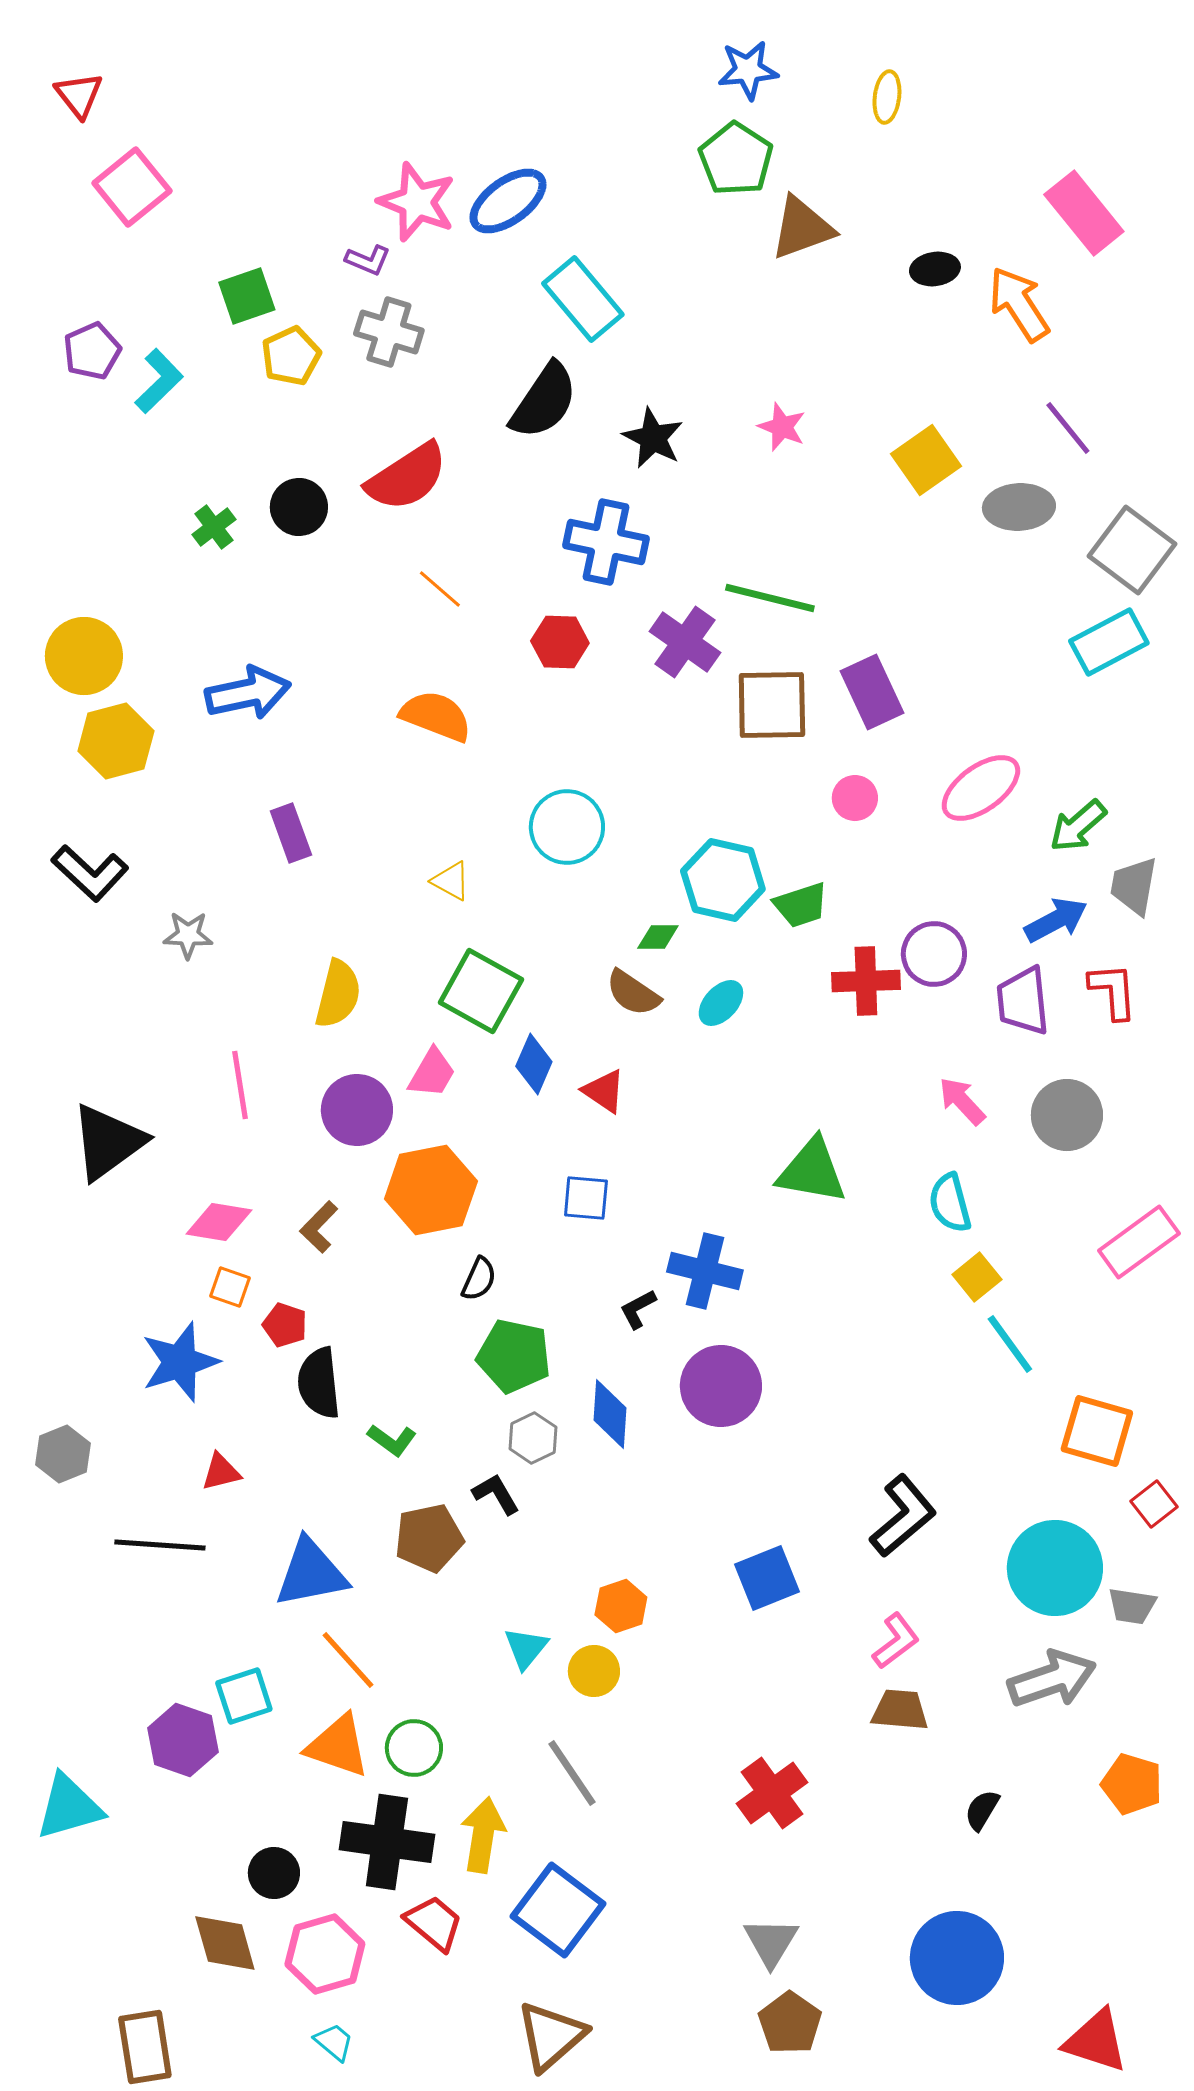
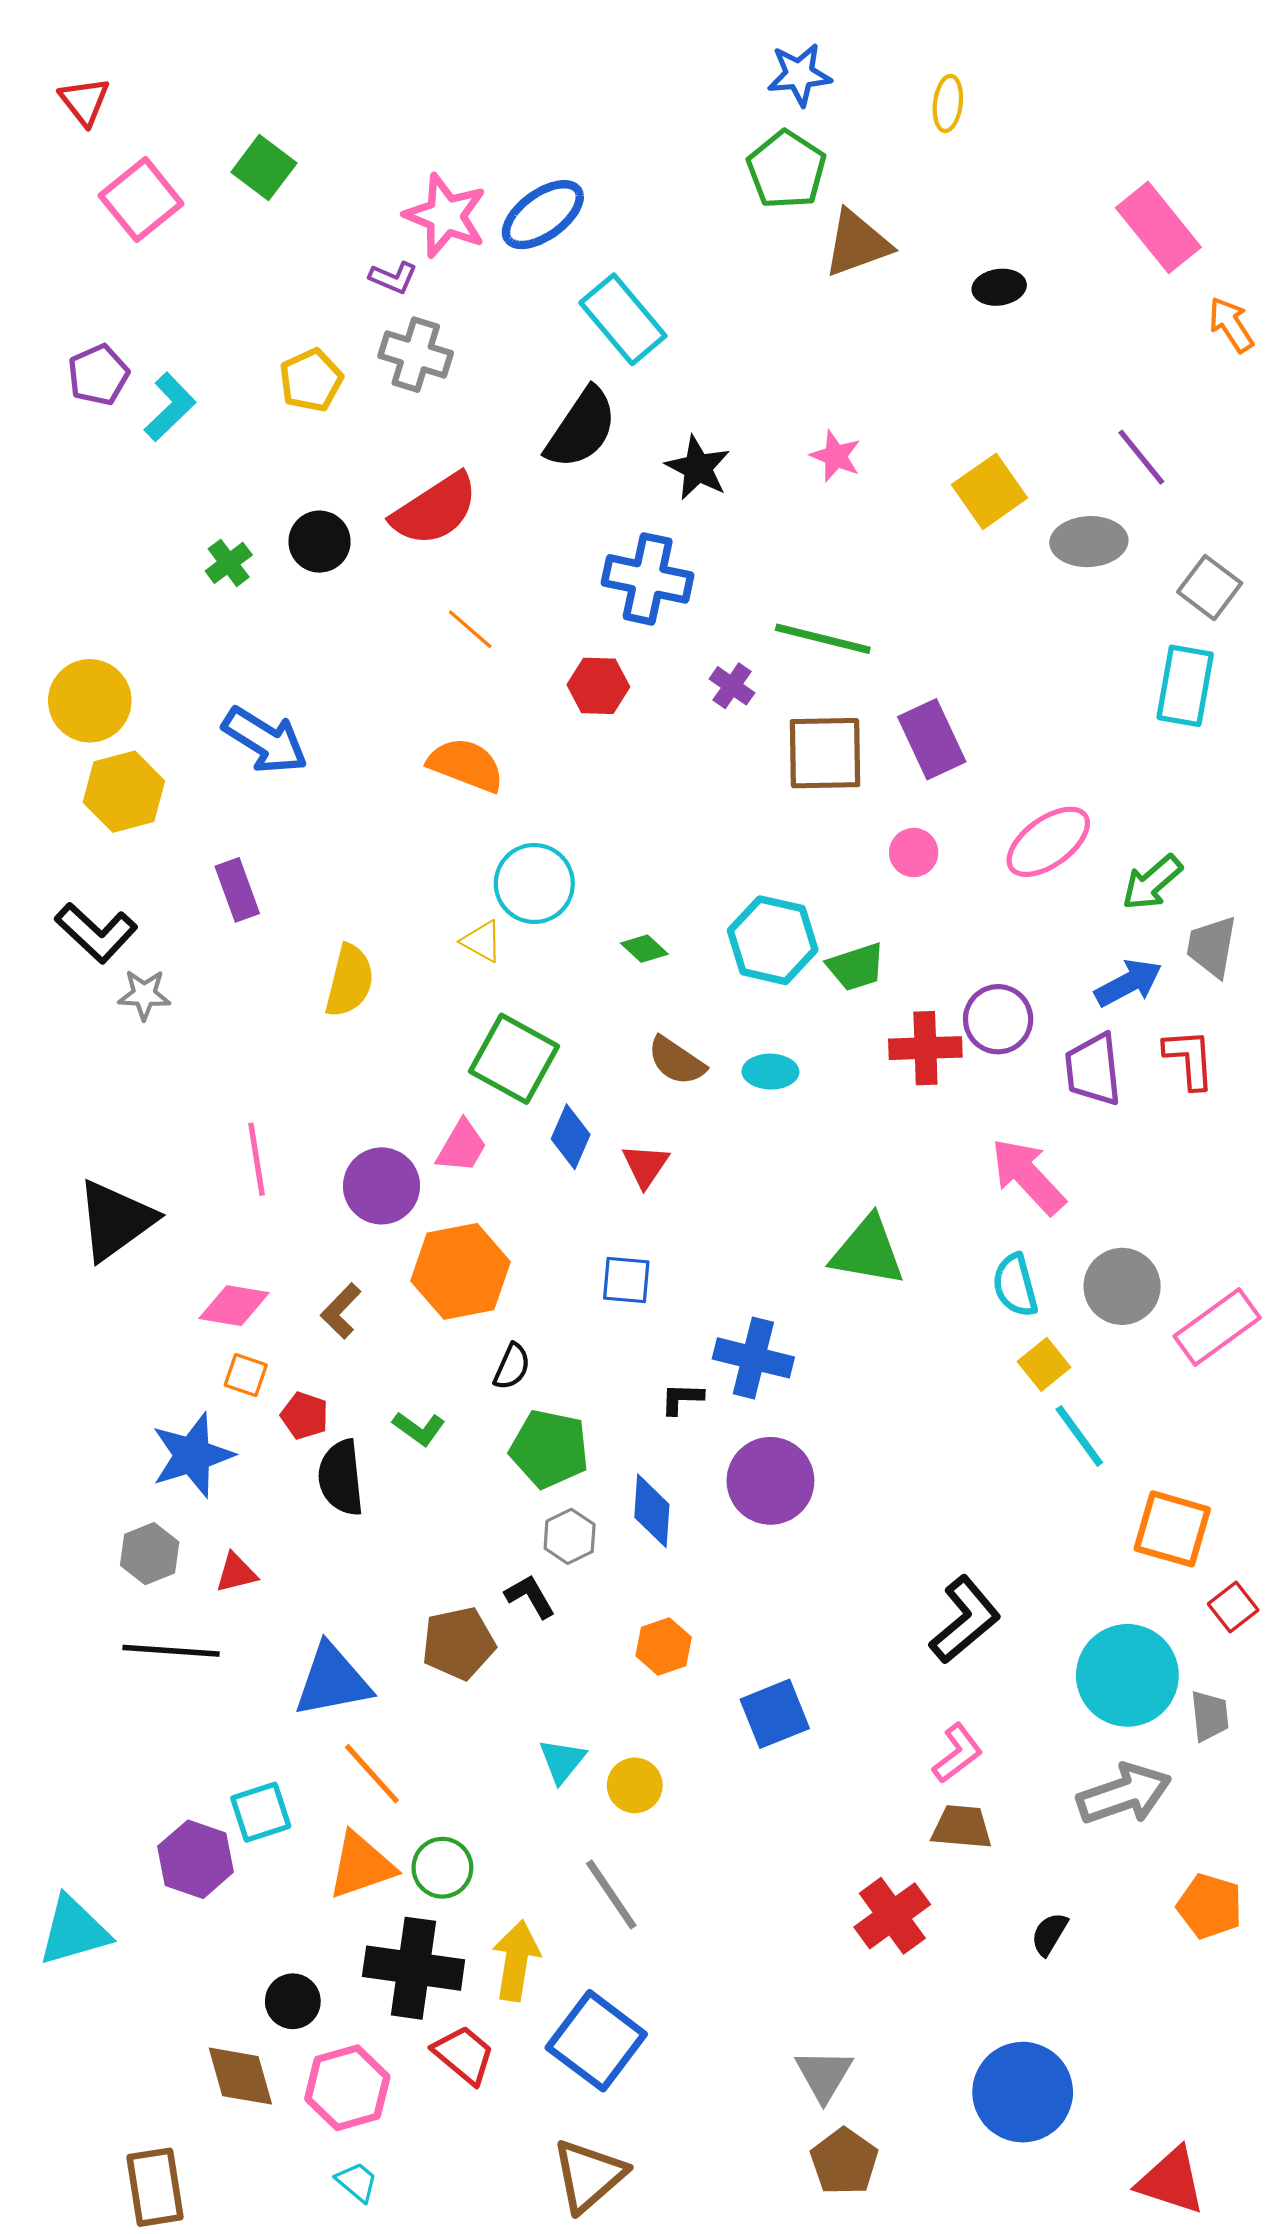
green square: (247, 296) -> (264, 168), moved, turned -34
orange arrow: (1019, 304) -> (1231, 325), moved, size x0.7
gray square: (1132, 550) -> (1210, 588), size x0.7
purple cross: (685, 642) -> (732, 686), size x0.6
cyan rectangle: (1109, 642) -> (1185, 686), turned -52
blue arrow: (248, 693) -> (265, 740), turned 44
cyan circle: (567, 827) -> (534, 884), moved
purple rectangle: (291, 833) -> (237, 890), moved
gray star: (188, 935) -> (144, 995), moved
green diamond: (658, 937) -> (644, 949), moved, turned 42
yellow semicircle: (338, 994) -> (349, 981), moved
cyan ellipse: (721, 1003) -> (770, 1072), turned 48
red triangle: (604, 1091) -> (645, 1166), turned 30
pink arrow: (962, 1101) -> (1028, 1176), size x1.5
gray circle: (1067, 1115) -> (1122, 1286), moved
black L-shape: (638, 1309) -> (682, 1399), turned 30
green L-shape: (392, 1440) -> (419, 1428), moved
gray hexagon: (63, 1454) -> (150, 1554), moved
blue square: (767, 1578) -> (775, 1714), moved
orange hexagon: (621, 1606) -> (664, 1646), moved
gray trapezoid: (1132, 1606) -> (1210, 1716), turned -105
orange triangle: (338, 1746) -> (361, 1866), turned -38
red cross: (772, 1793) -> (892, 1916), moved

